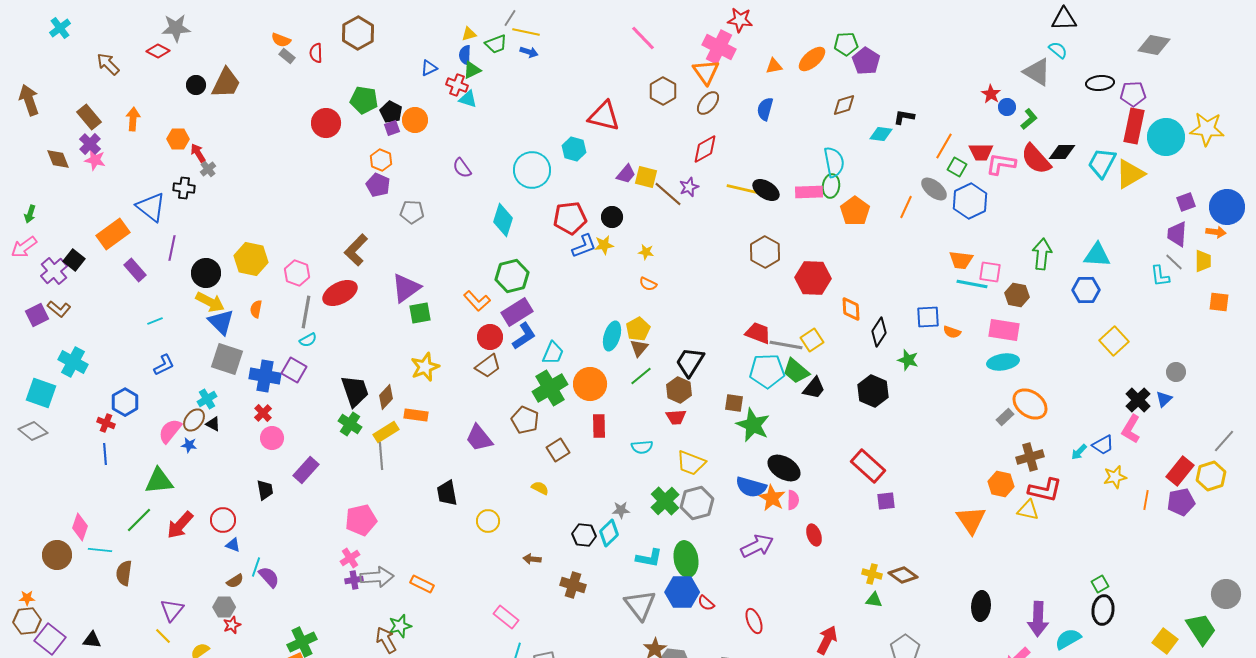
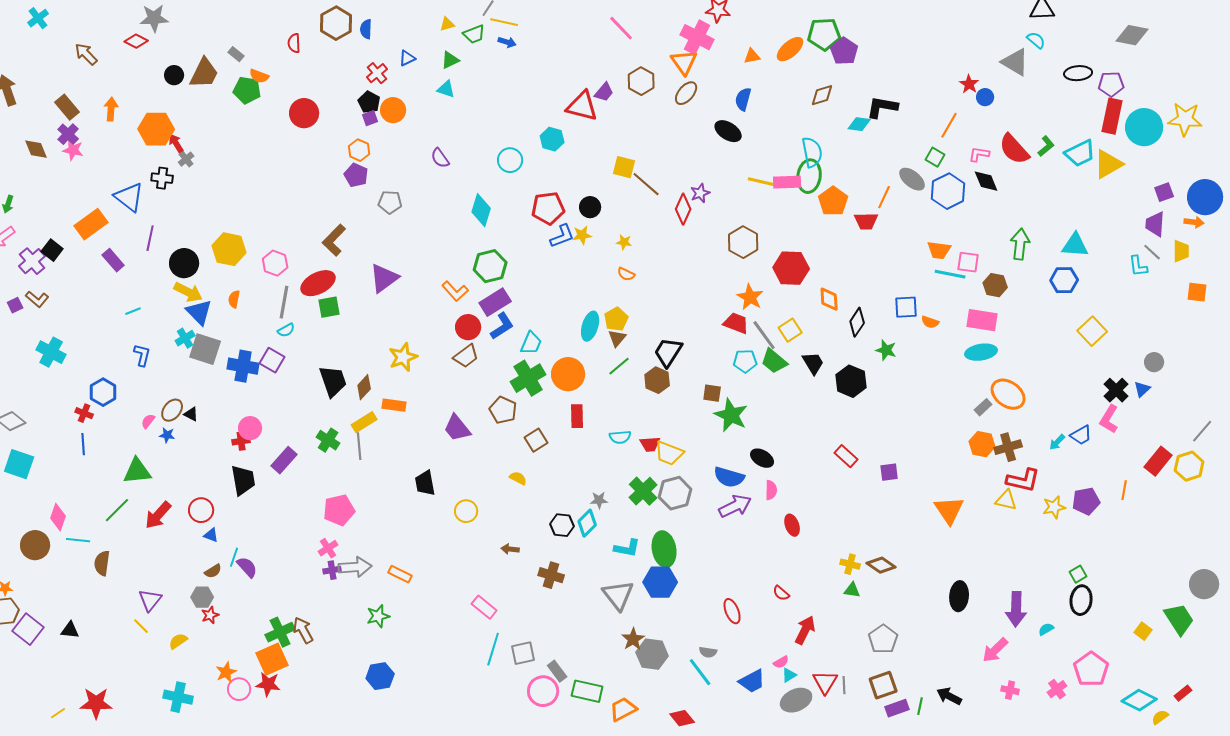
orange semicircle: (281, 40) -> (259, 76), moved
green pentagon: (846, 44) -> (824, 34), size x1.4
blue semicircle: (465, 55) -> (366, 29), moved
gray rectangle: (287, 56) -> (236, 54), moved
red cross: (457, 85) -> (377, 73), moved, turned 30
green pentagon: (364, 100) -> (247, 90), moved
black L-shape: (904, 117) -> (882, 107), size x1.5
green L-shape: (1029, 119) -> (1046, 146), moved
orange hexagon: (178, 139) -> (156, 129), size x1.6
orange line: (944, 146) -> (949, 125), moved
red diamond: (705, 149) -> (683, 209), moved, turned -36
red trapezoid: (981, 152) -> (866, 221), moved
black diamond: (1062, 152) -> (986, 181), moved, turned 68
cyan trapezoid: (1102, 163) -> (1080, 153), turned -144
pink L-shape: (1001, 164) -> (979, 154), size x0.7
cyan circle: (532, 170) -> (510, 160), size x0.7
purple trapezoid: (626, 174) -> (604, 92), moved
green ellipse: (831, 186) -> (809, 176), size x1.4
purple star: (689, 187) -> (700, 193), moved
yellow line: (742, 189) -> (763, 182), moved
black ellipse: (766, 190) -> (728, 131), moved
green square: (420, 313) -> (329, 307), moved
purple square: (37, 315) -> (15, 305), size x0.7
gray line: (786, 345) -> (764, 335), turned 44
blue L-shape: (164, 365) -> (142, 355), turned -50
cyan pentagon: (767, 371) -> (745, 361), size x0.7
black trapezoid: (814, 388) -> (813, 363), moved, turned -70
cyan square: (41, 393) -> (19, 464), moved
cyan cross: (207, 399) -> (185, 338), moved
red cross: (263, 413) -> (241, 441), moved, turned 36
red trapezoid: (676, 417) -> (650, 444), moved
green cross: (350, 424) -> (328, 440), moved
pink semicircle: (170, 431) -> (148, 421), size x0.6
red rectangle: (868, 466) -> (846, 456), size x0.7
black ellipse: (784, 468) -> (762, 458), size x0.7
yellow star: (1115, 477) -> (1054, 507), moved
orange hexagon: (1001, 484) -> (982, 444), moved
black trapezoid: (265, 490) -> (243, 480), size x1.5
orange star: (772, 498) -> (750, 297), moved
purple square: (886, 501) -> (889, 472), moved
purple pentagon: (1181, 502) -> (1086, 501), moved
purple arrow: (757, 546) -> (735, 506), moved
red semicircle: (706, 603) -> (781, 593), moved
cyan semicircle: (1068, 639) -> (1046, 629), size x0.6
brown arrow: (386, 640) -> (303, 630), moved
yellow square: (1165, 641) -> (1143, 631), size x0.7

